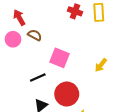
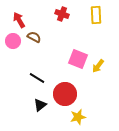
red cross: (75, 11) -> (62, 14), moved
pink square: (59, 58) -> (78, 59), moved
black line: (38, 77) -> (37, 78), turned 56

